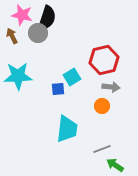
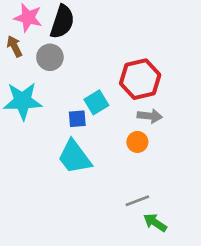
gray circle: (38, 33) -> (50, 57), moved
cyan trapezoid: (67, 129) -> (75, 157), moved, turned 136

